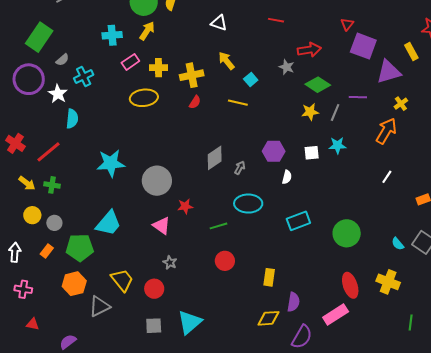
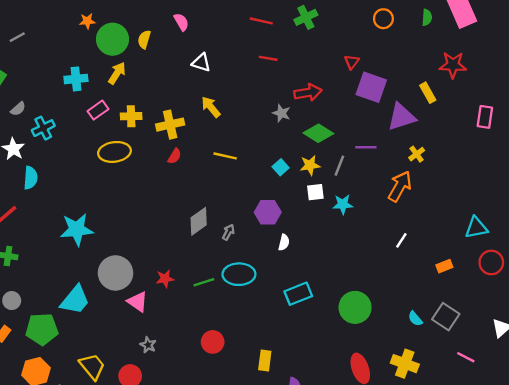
cyan square: (251, 79) -> (281, 167), moved
white square: (312, 153) -> (315, 192), moved
gray circle: (157, 181) -> (115, 273), moved
green line: (218, 226) -> (204, 282), moved

